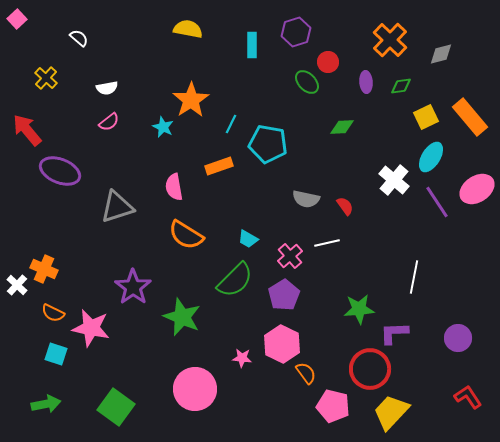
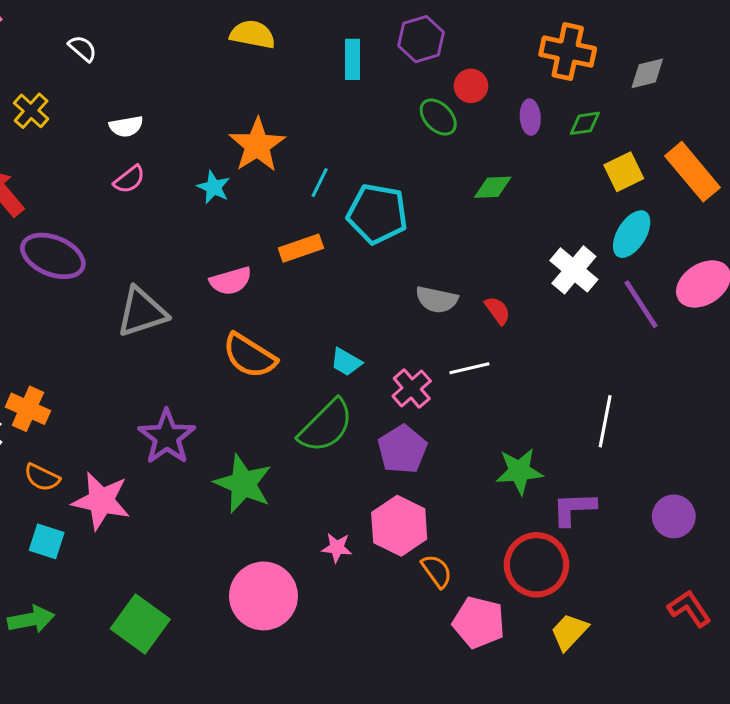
orange cross: (390, 40) -> (568, 52), turned -32
pink semicircle: (174, 187) -> (231, 281), turned -96
yellow trapezoid: (391, 412) -> (569, 632), size x0.7

